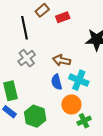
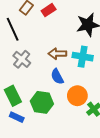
cyan cross: (79, 80) -> (83, 57), moved
green hexagon: (35, 116) -> (42, 102), moved

